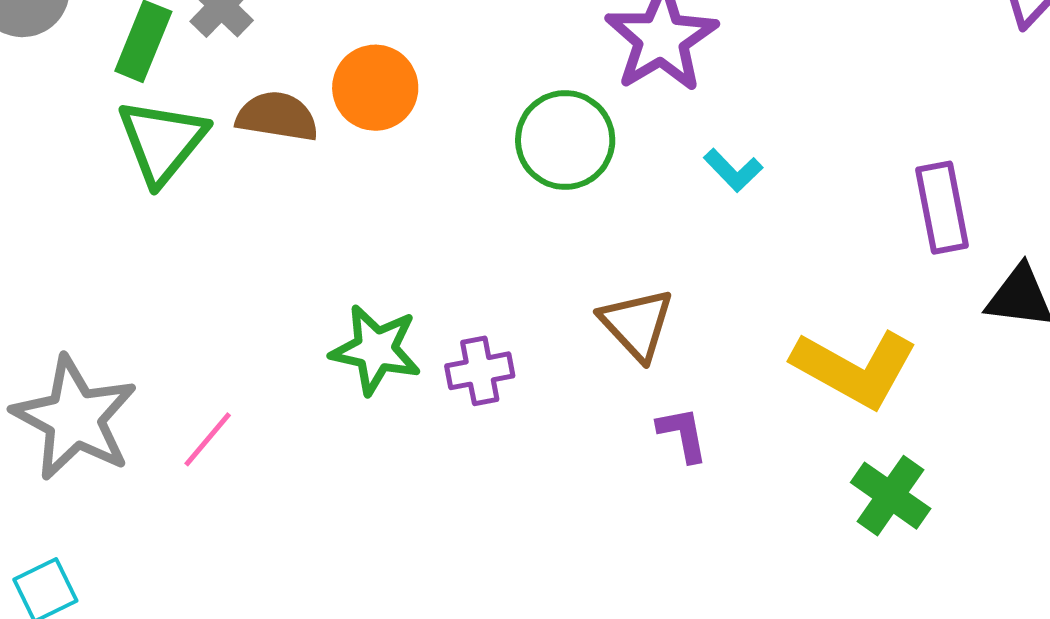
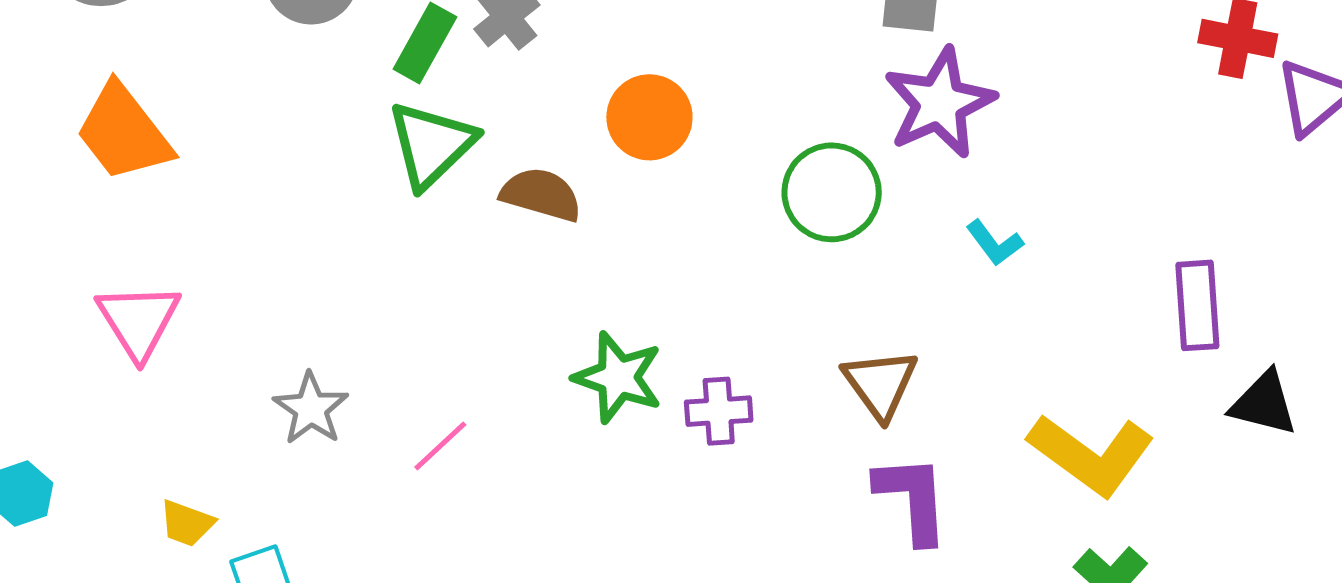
brown semicircle: (277, 116) -> (541, 195), moved
gray star: (75, 418) -> (311, 409), size x0.6
purple L-shape: (683, 434) -> (912, 499), size x1.6

